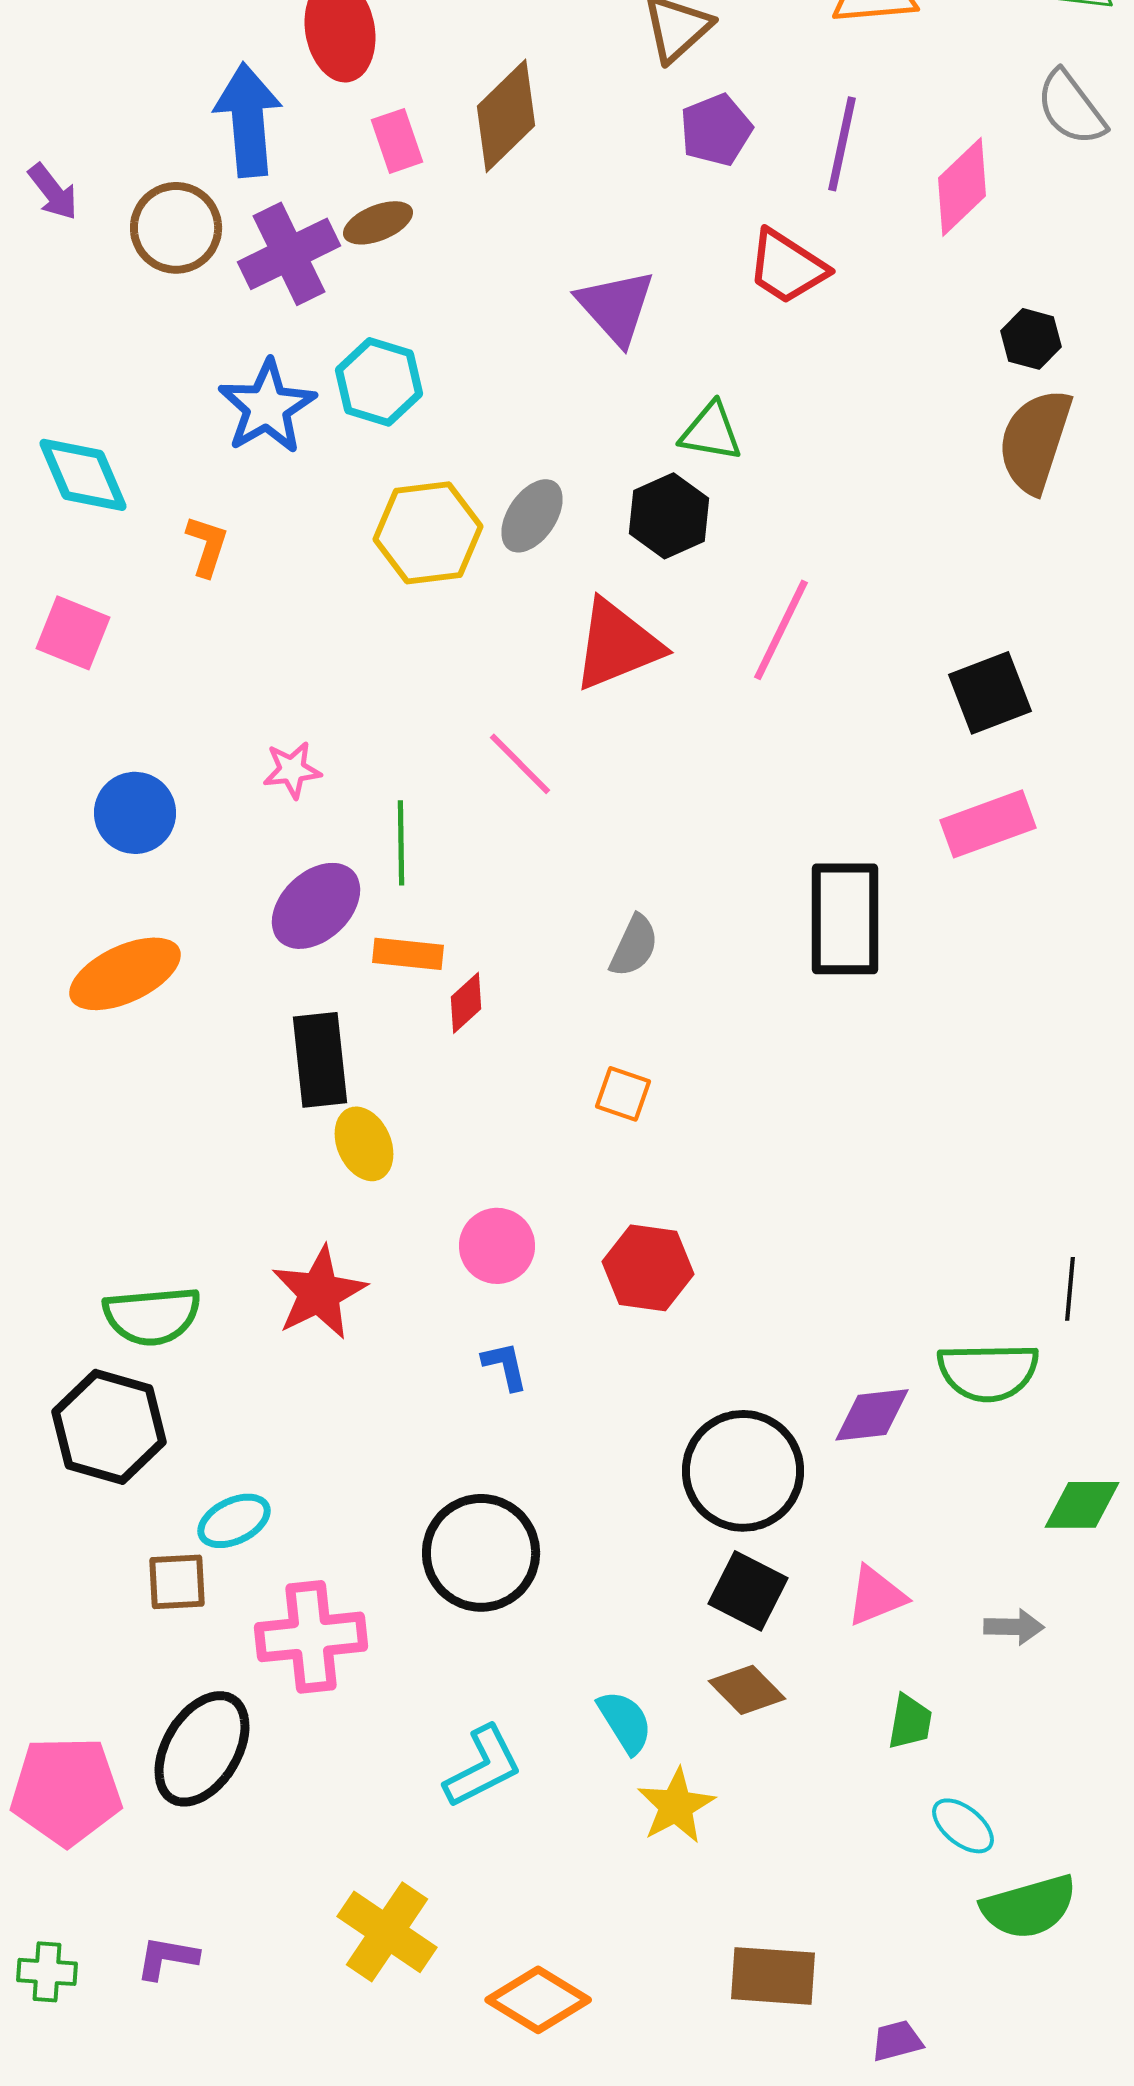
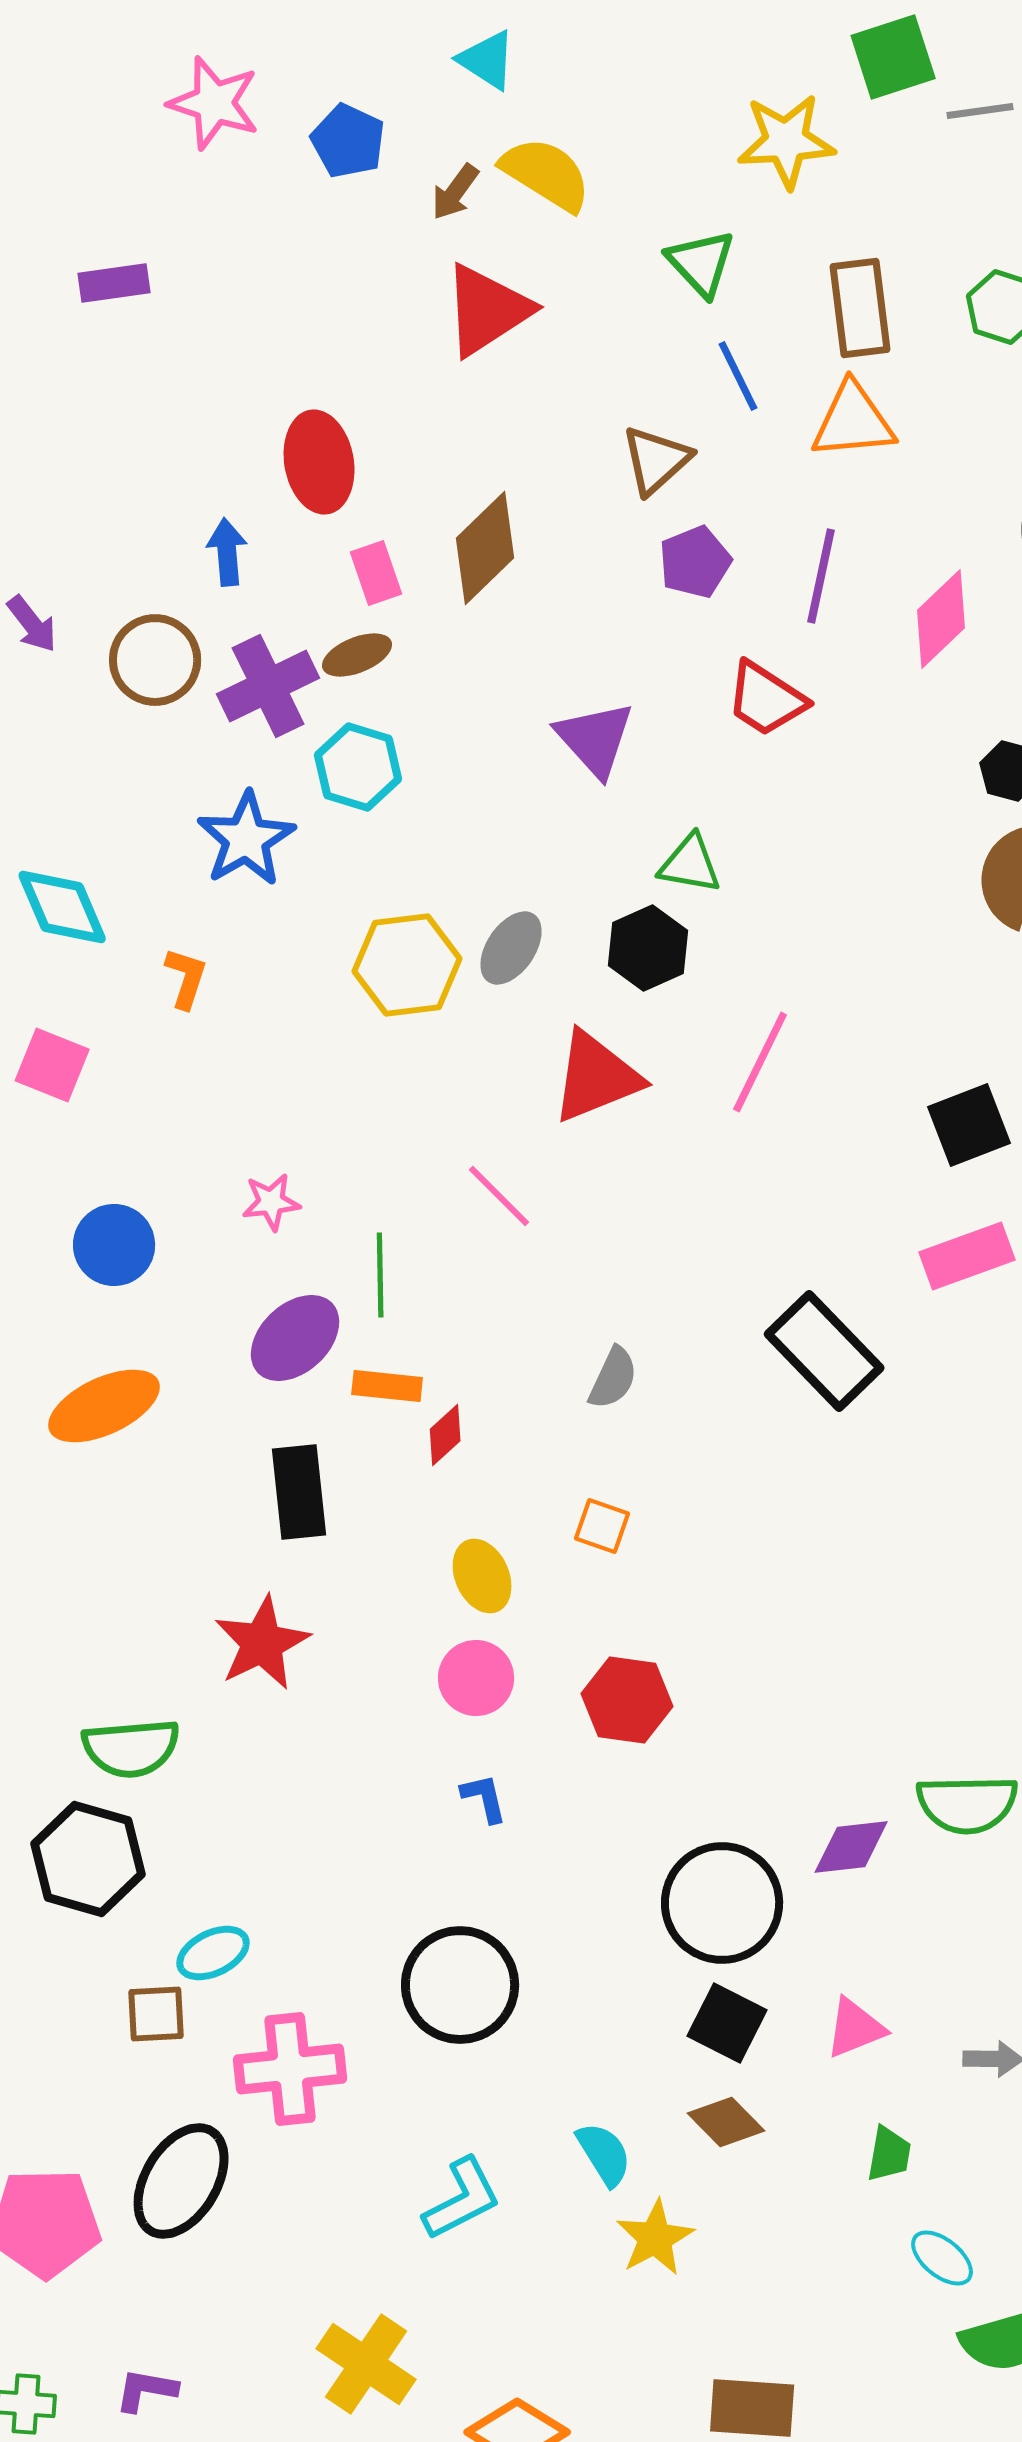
blue arrow: (248, 120) -> (227, 552), size x0.6
cyan hexagon: (379, 382) -> (358, 767), moved
black rectangle: (845, 919) -> (824, 1351), turned -44
yellow ellipse: (364, 1144) -> (482, 1576), moved
red star: (319, 1293) -> (262, 1643), moved

